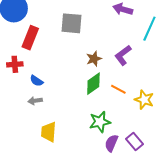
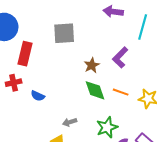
green diamond: (93, 84) -> (95, 90), turned -65
gray arrow: (35, 101) -> (70, 122), moved

